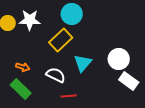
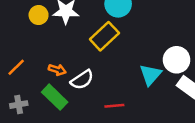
cyan triangle: (83, 63) -> (150, 75), moved
white semicircle: (56, 75) -> (82, 80), moved, turned 120

